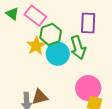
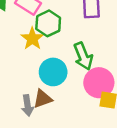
green arrow: (78, 48) -> (83, 56), moved
cyan circle: (58, 54) -> (53, 72), moved

